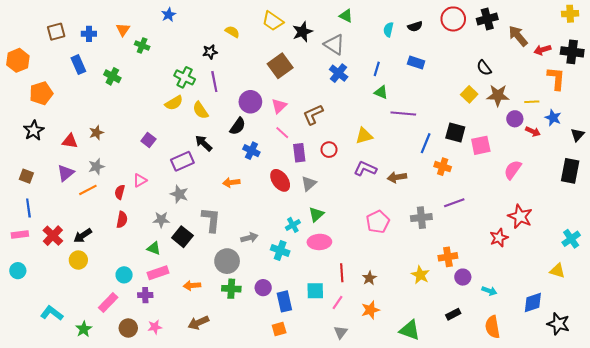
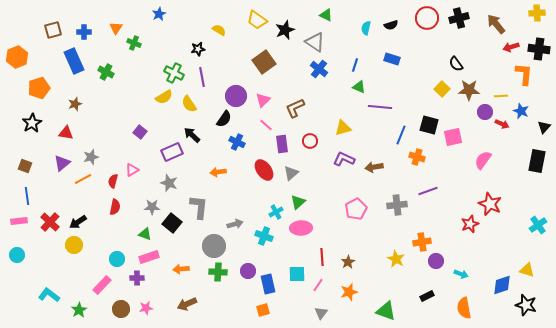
brown arrow: (518, 36) -> (496, 24), moved
blue rectangle: (78, 65) -> (74, 61), size x1.4
brown star: (96, 133) -> (75, 104), moved
yellow triangle: (557, 271) -> (527, 270), moved

